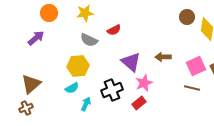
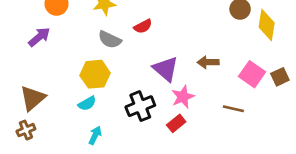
pink square: (196, 66) -> (252, 74), turned -30
brown line: (192, 88) -> (233, 109), moved
cyan arrow: (86, 104) -> (95, 135), moved

